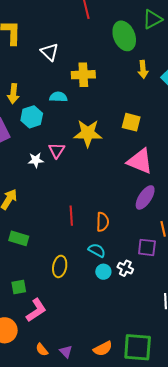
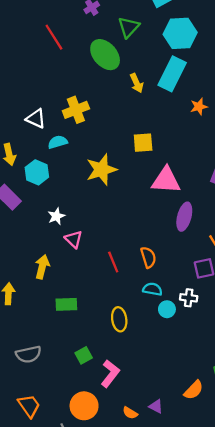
white triangle: (50, 52) -> (36, 119), moved
pink triangle: (57, 150) -> (74, 239), moved

